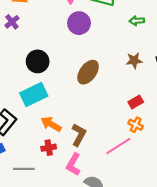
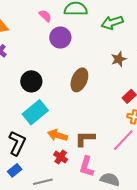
green arrow: (137, 21) -> (112, 23), size x1.5
brown L-shape: (79, 135) -> (85, 139), turned -105
red cross: (49, 148) -> (61, 157), turned -32

